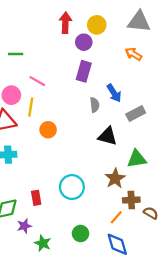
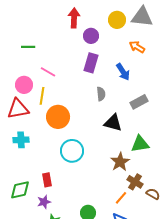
yellow circle: (97, 25) -> (117, 20), moved
blue arrow: (114, 93) -> (123, 72), moved
orange circle: (48, 130) -> (58, 117), size x1.5
cyan circle: (72, 187) -> (72, 151), moved
brown cross: (131, 200) -> (135, 182), turned 35
purple star: (24, 226) -> (44, 202), moved

